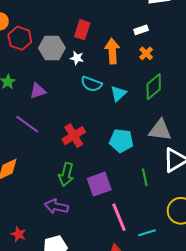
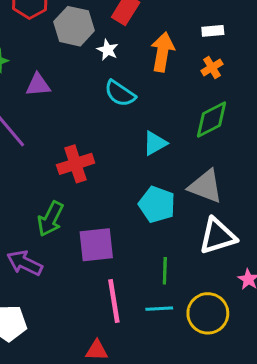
cyan triangle: (118, 94) -> (155, 143), moved
cyan pentagon: (121, 141) -> (157, 204), moved
green line: (145, 177) -> (165, 271), moved
cyan line: (147, 233) -> (159, 309), moved

